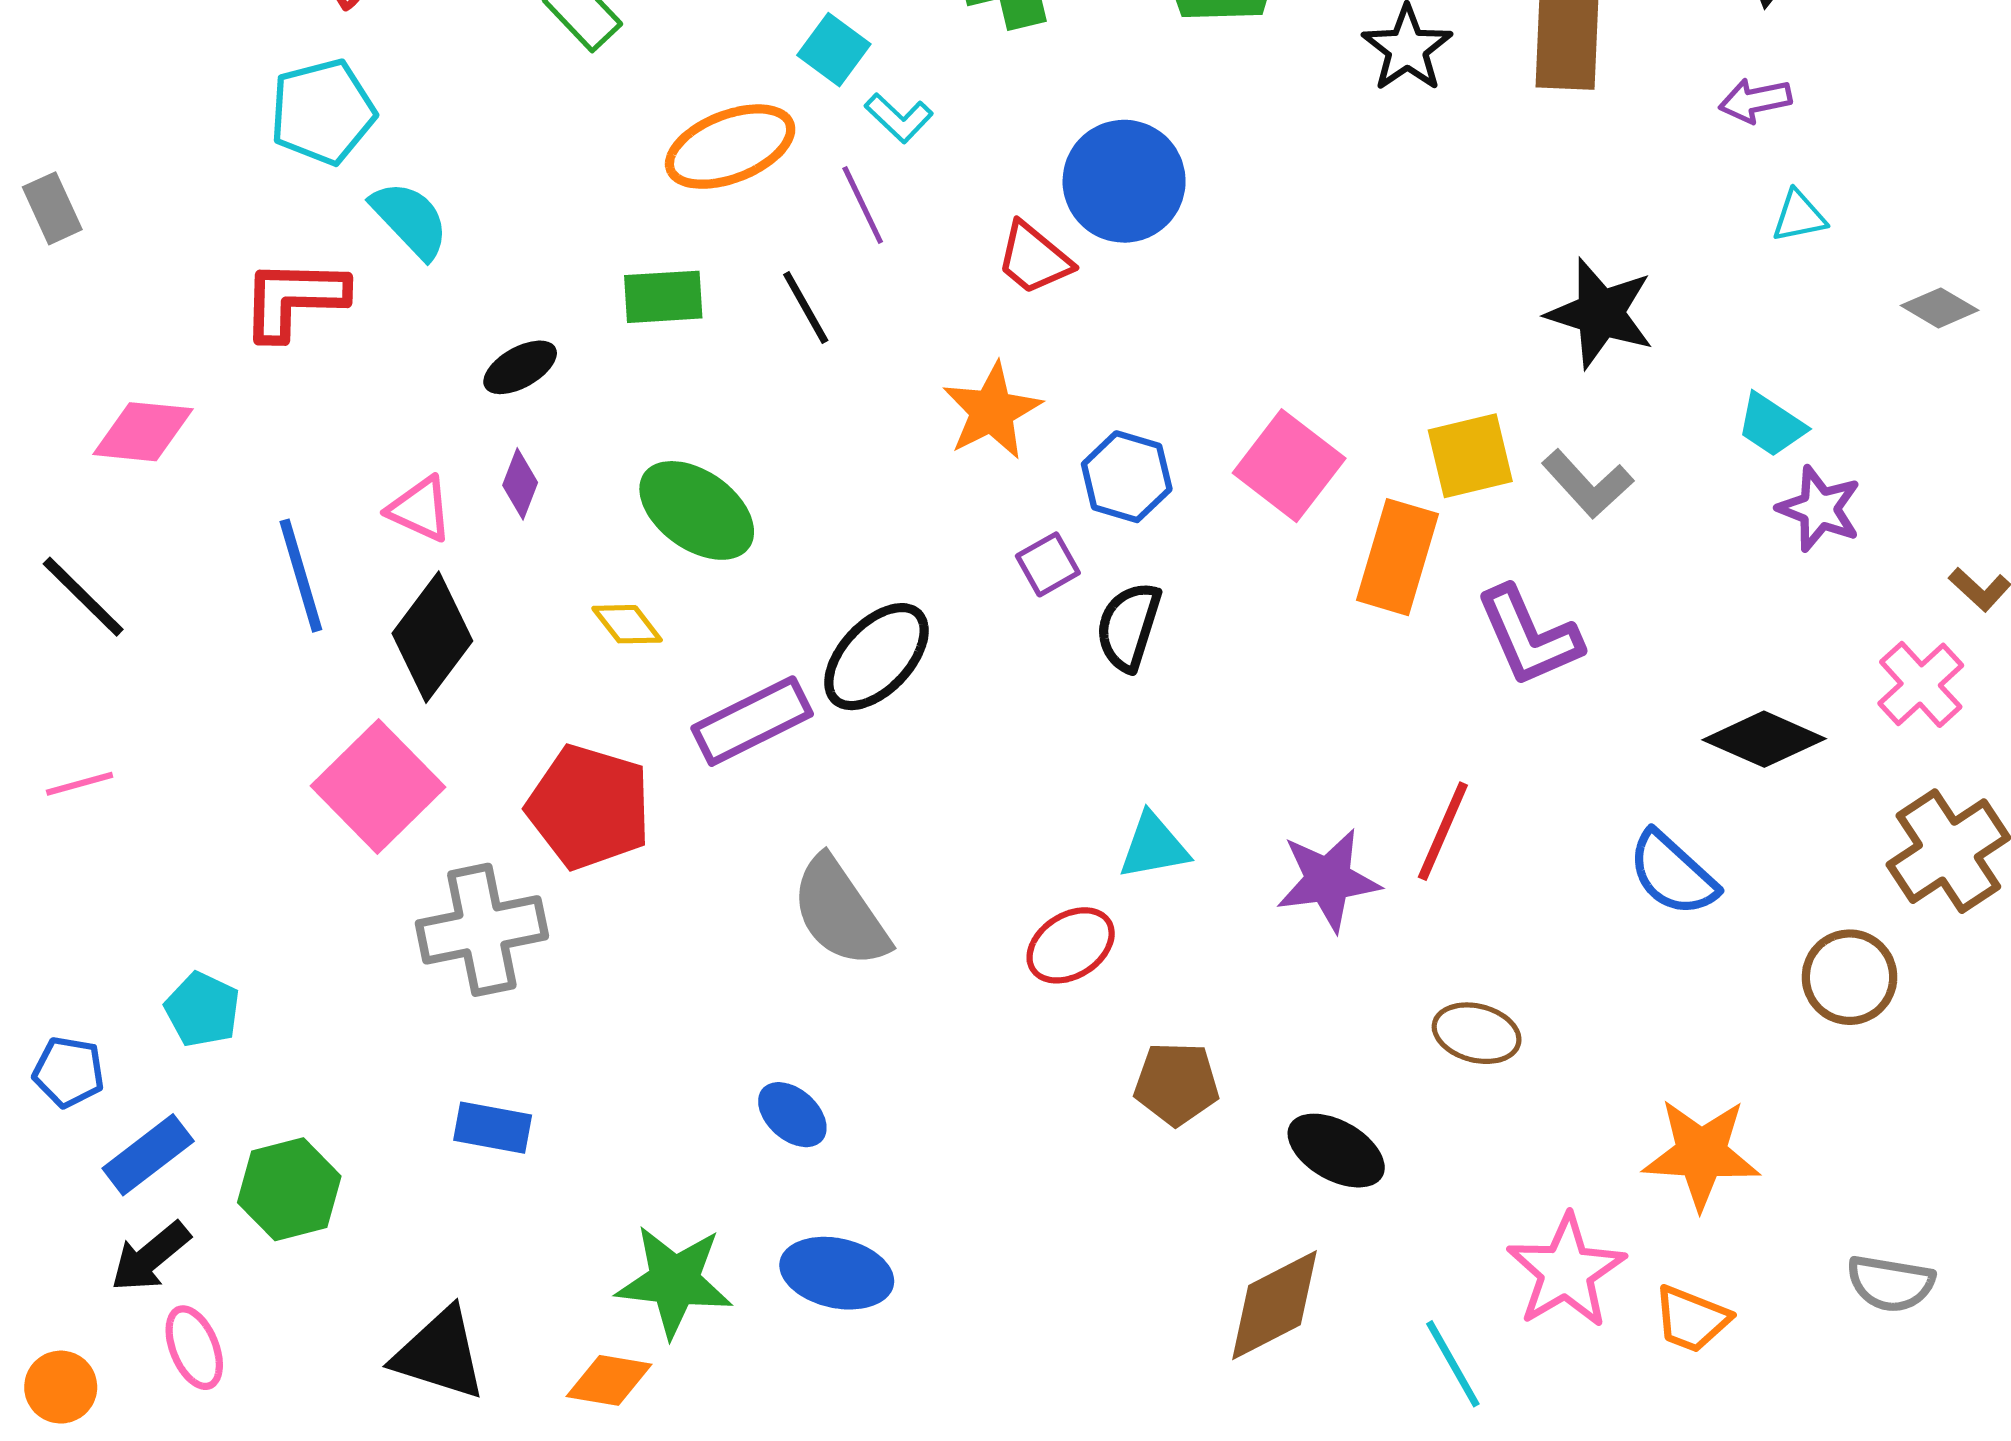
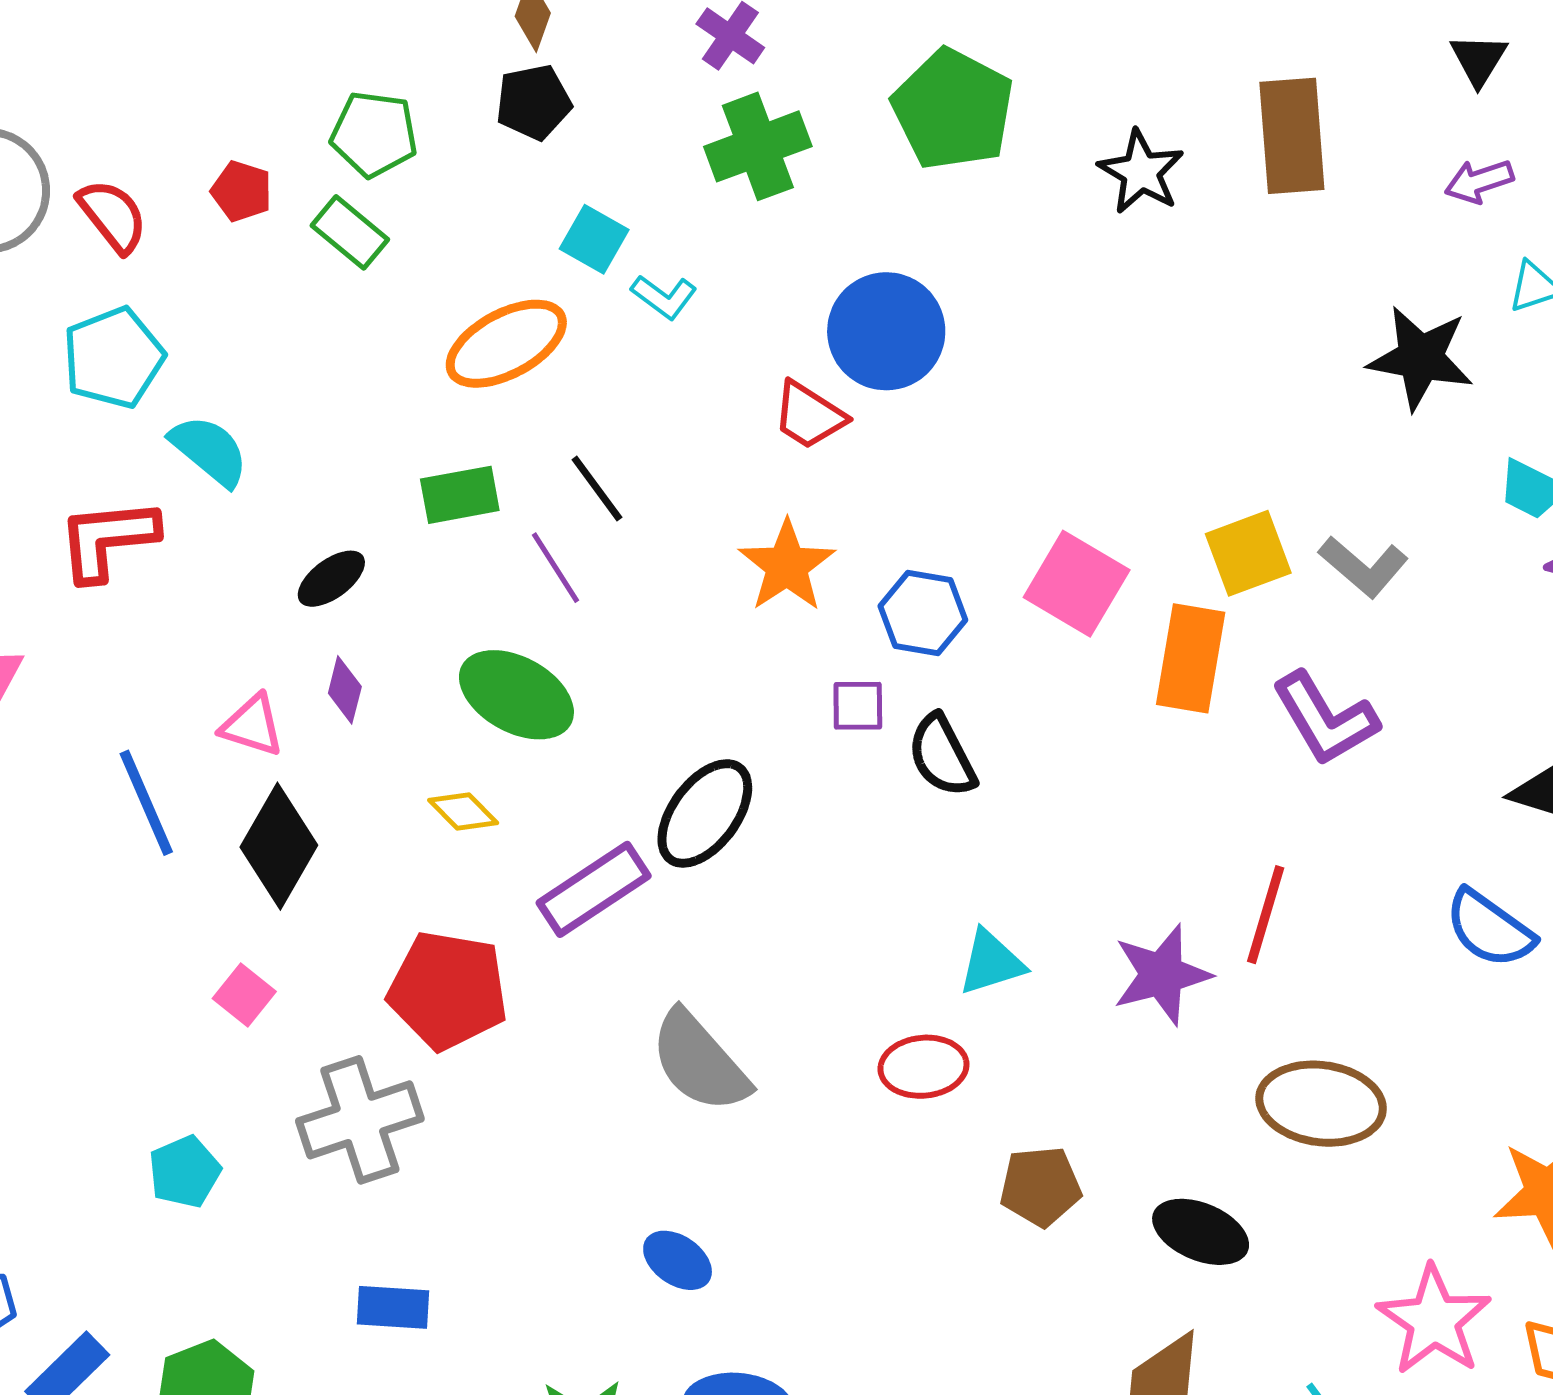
purple line: (863, 205) -> (556, 568), moved
black star: (1600, 313) -> (1421, 358), moved
purple square: (1048, 564) -> (858, 706), turned 36
black semicircle: (1128, 627) -> (942, 756), turned -38
pink square: (378, 786) -> (244, 995), size x0.5
red ellipse: (1071, 945) -> (923, 1067), turned 34
cyan pentagon: (202, 1010) -> (185, 1172), moved, turned 30
brown ellipse: (1477, 1033) -> (1321, 1104), size x1.5

